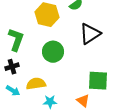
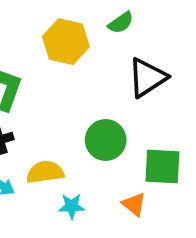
green circle: (53, 52) -> (106, 140), moved

